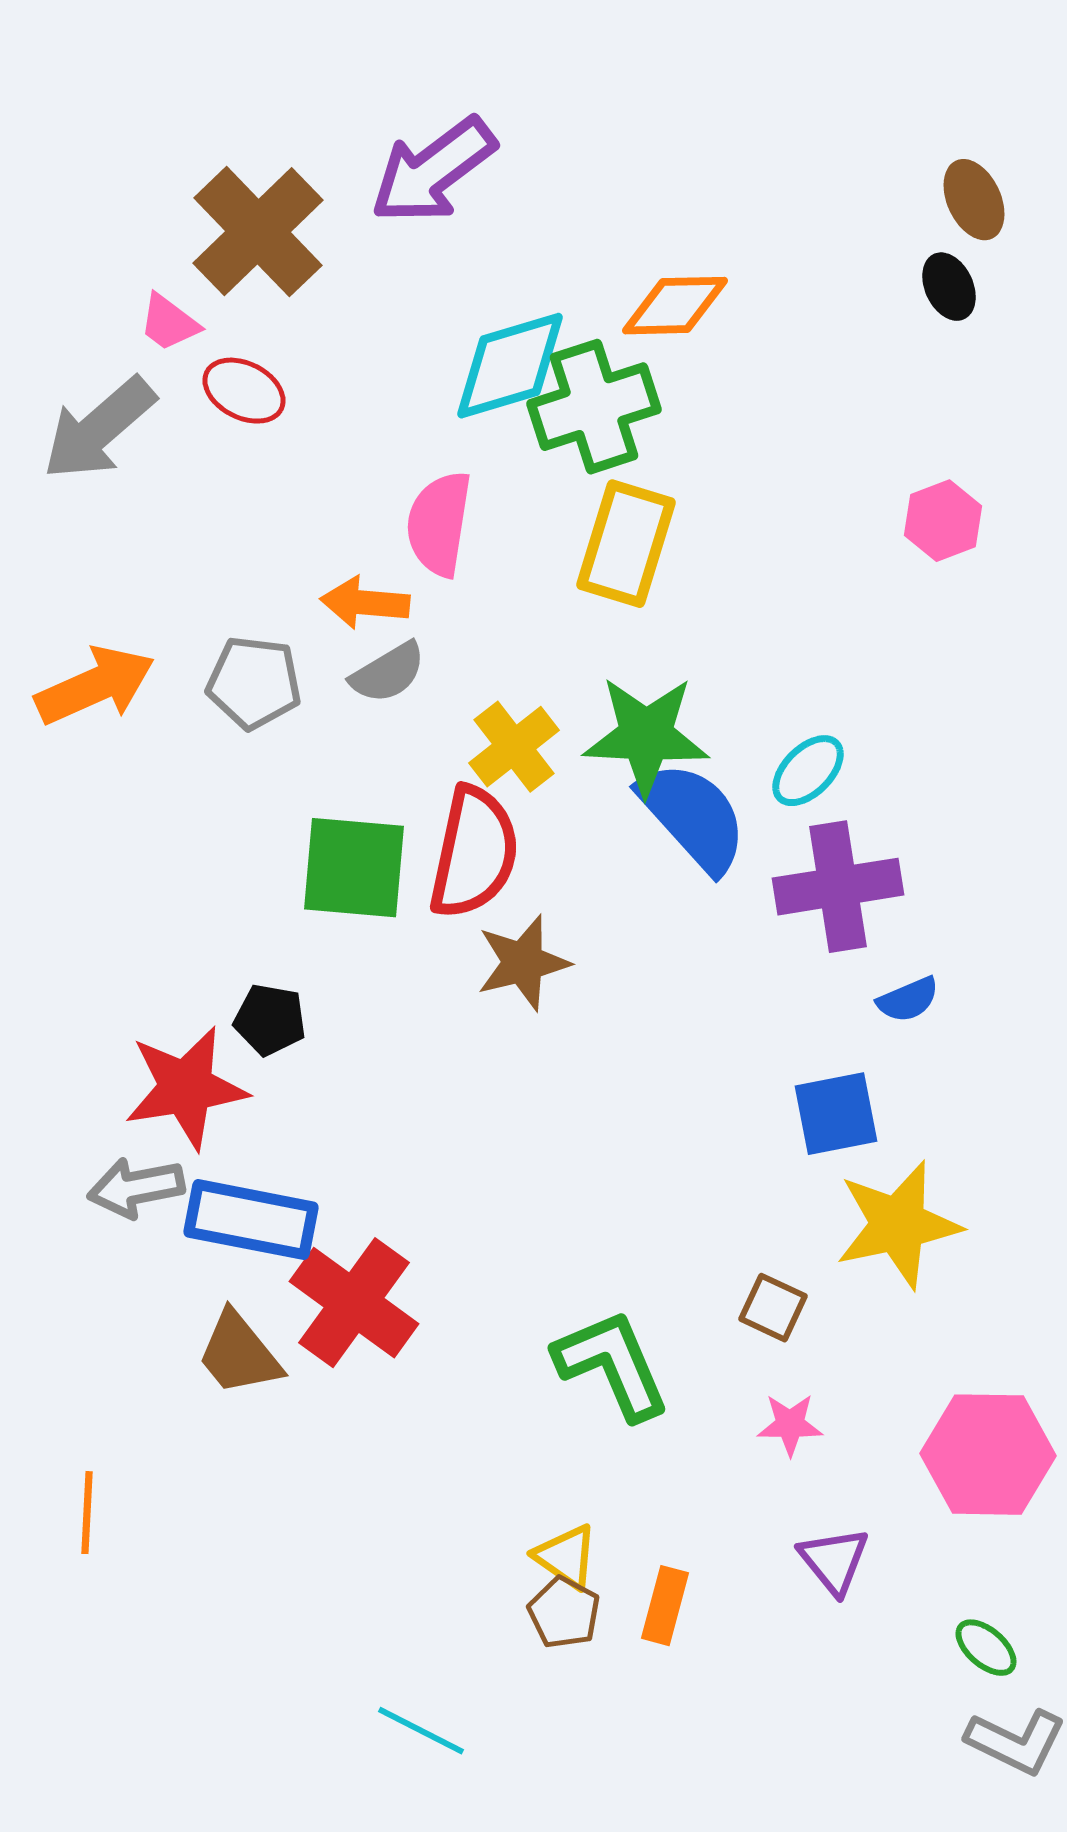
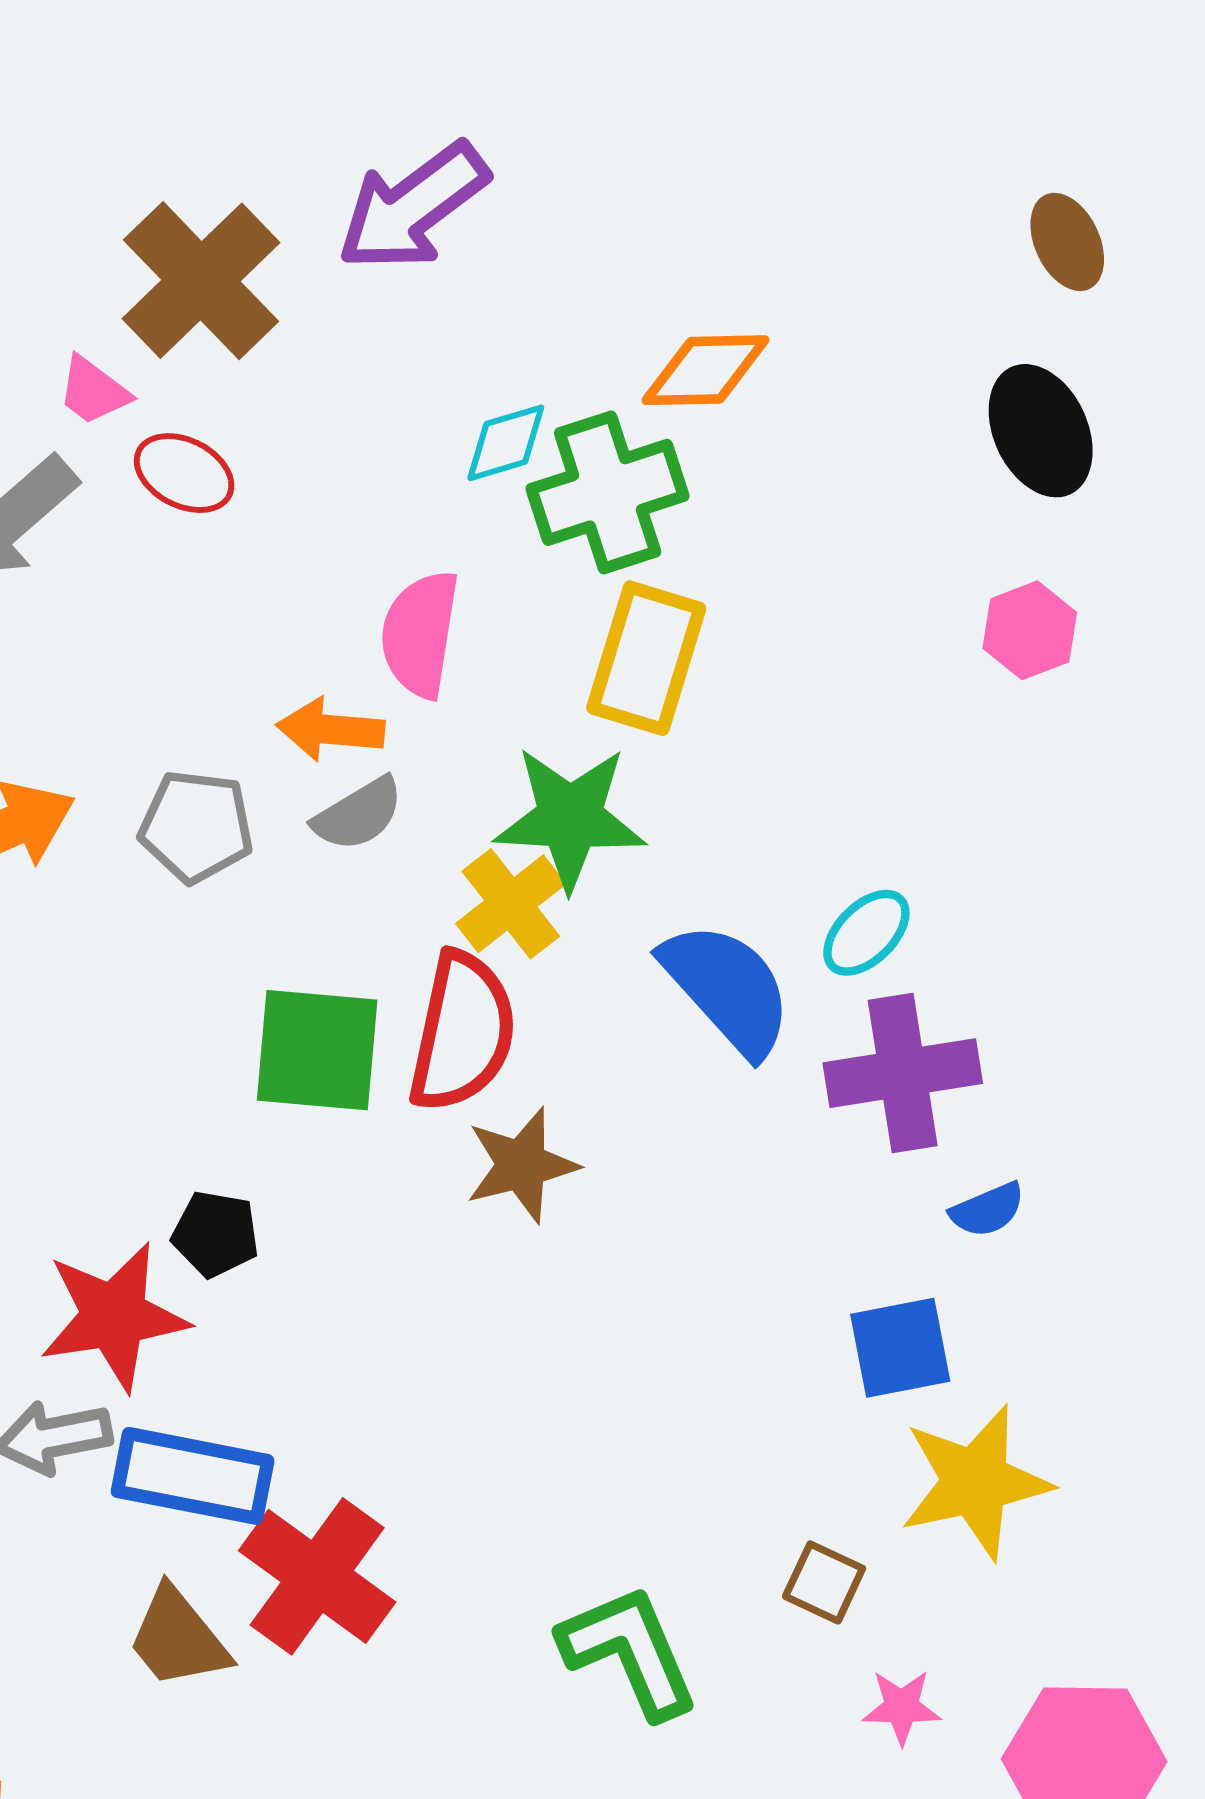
black ellipse: (949, 287) -> (1041, 431), moved, size x1.6
cyan diamond: (510, 366) -> (506, 443), size x0.6
green star: (646, 736) -> (570, 818), moved
pink star: (790, 1425) -> (902, 1707), moved

